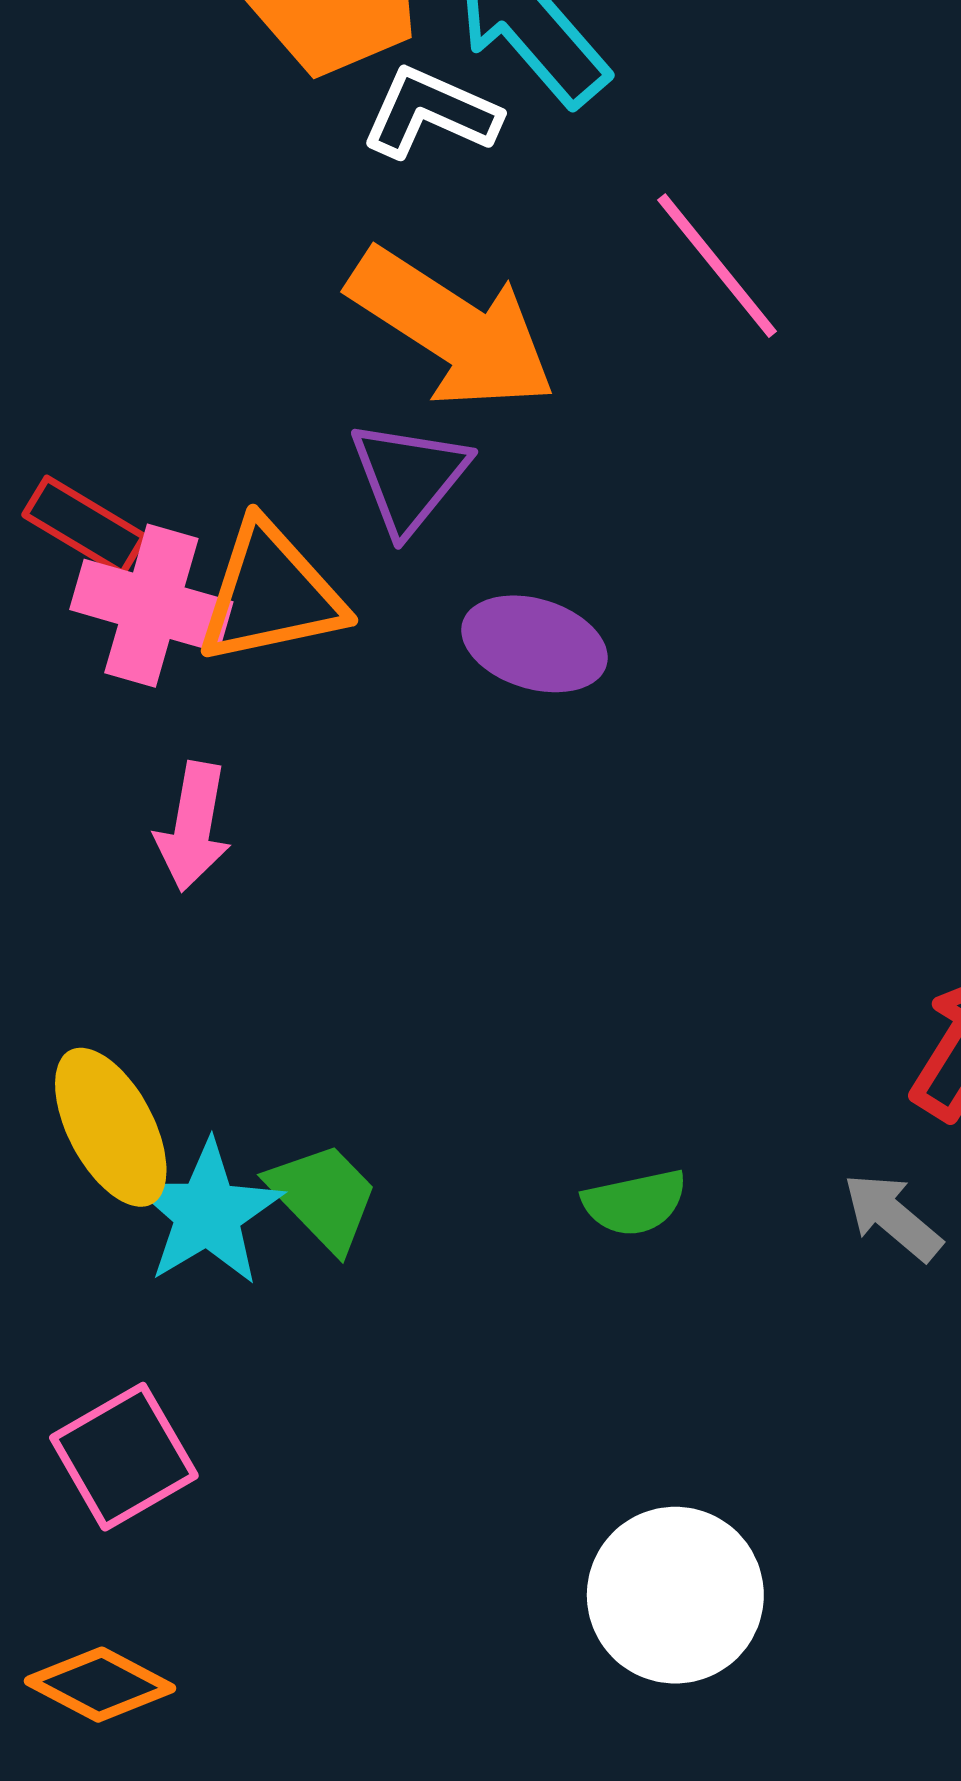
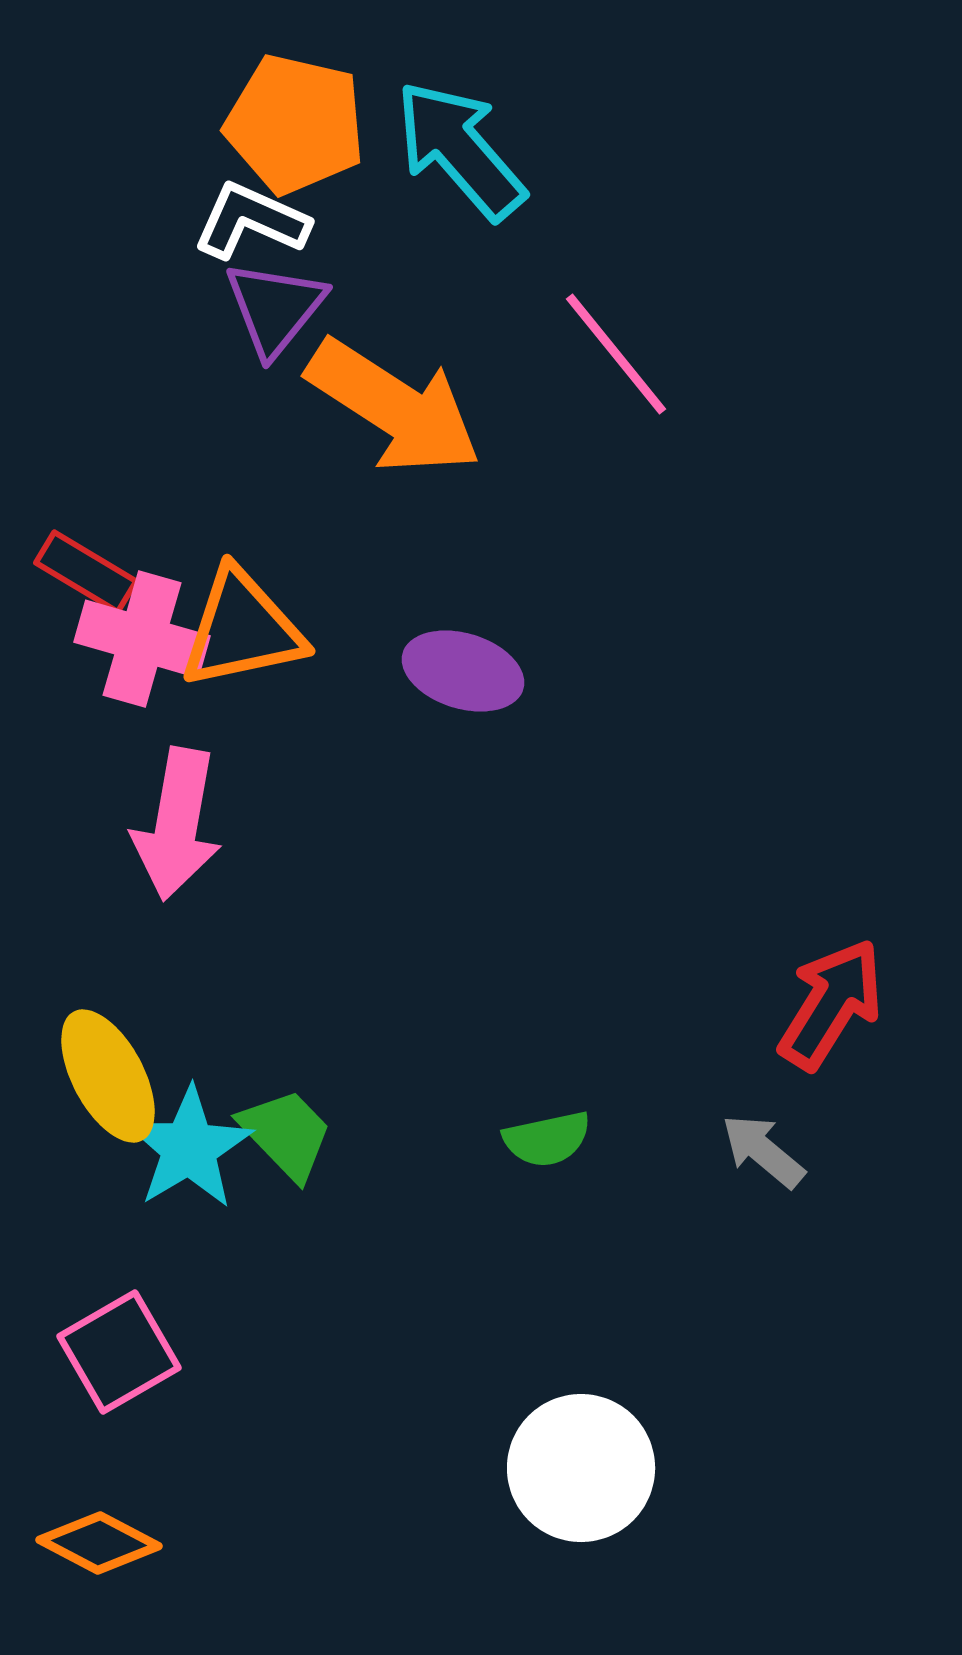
white L-shape: (431, 113) -> (251, 221), moved
purple triangle: (409, 477) -> (275, 308), moved
pink arrow: (193, 827) -> (177, 824), size x1.4

